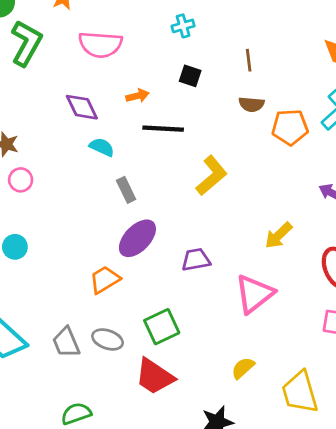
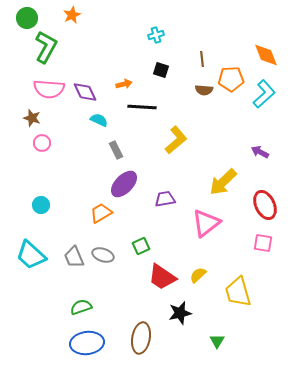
pink semicircle: (100, 44) -> (49, 89), moved
orange pentagon: (290, 127) -> (231, 79), moved
yellow arrow: (279, 235) -> (223, 182), size x1.4
cyan circle: (15, 247) -> (41, 205), moved
green square: (162, 327) -> (141, 246), size x0.7
red trapezoid: (155, 377) -> (162, 277), moved

